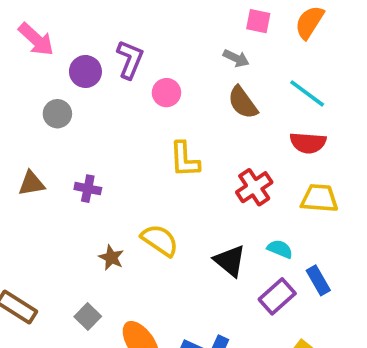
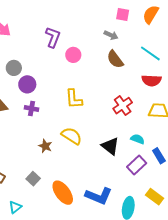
purple circle: (85, 71) -> (27, 84), moved
yellow L-shape: (185, 159) -> (74, 99), moved

